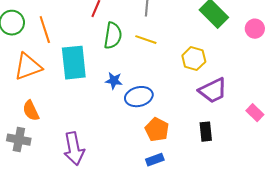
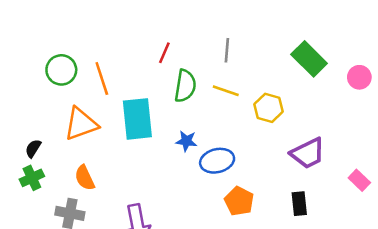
yellow hexagon: (194, 59) -> (269, 108), moved

